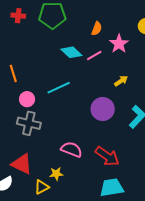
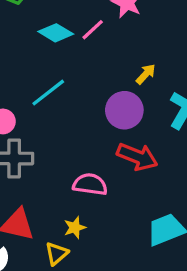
yellow arrow: (121, 81) -> (146, 74), moved
red arrow: (107, 156) -> (137, 157), moved

